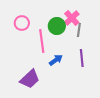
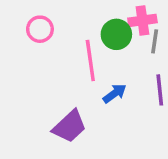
pink cross: (72, 18) -> (142, 20), turned 35
pink circle: (22, 23) -> (40, 29), moved

